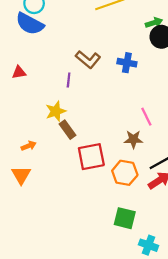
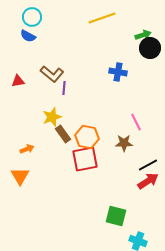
blue semicircle: (30, 24) -> (28, 36), size x0.6
brown L-shape: (88, 59) -> (52, 74), moved
orange hexagon: (125, 173) -> (87, 137), moved

